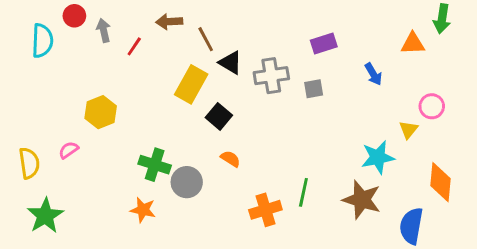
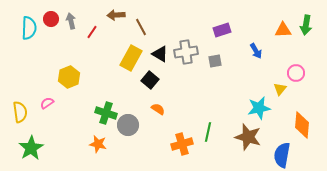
red circle: (74, 16) -> (51, 19), moved
green arrow: (442, 19) -> (306, 25), moved
black triangle: (230, 63) -> (160, 54), moved

